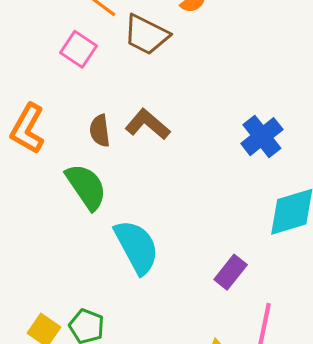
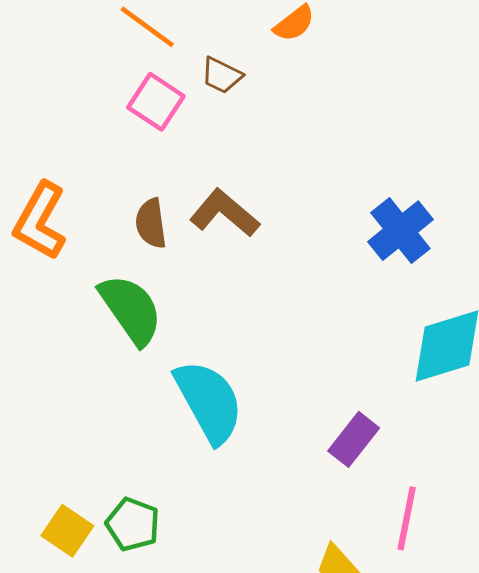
brown trapezoid: (146, 35) -> (222, 75), size x0.6
pink square: (79, 49) -> (156, 102), moved

